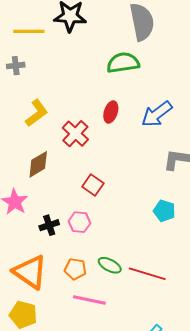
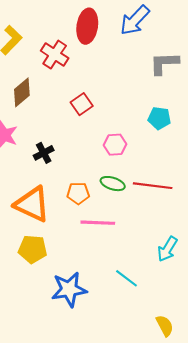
red ellipse: (111, 112) -> (87, 26), size x1.5
red square: (93, 185) -> (82, 104), turned 30
pink hexagon: (79, 222) -> (115, 145), moved

